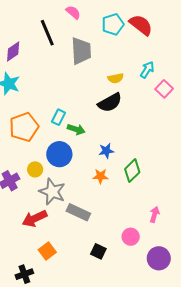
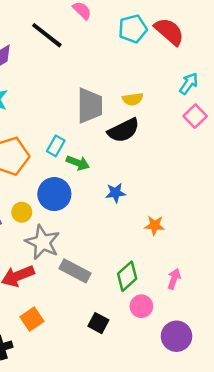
black line: (47, 33) -> (47, 35), turned -32
gray trapezoid: (81, 51) -> (90, 106), moved
cyan arrow: (147, 70) -> (189, 84), moved
green diamond: (132, 171) -> (127, 276), moved
orange star: (101, 176) -> (155, 225), moved

